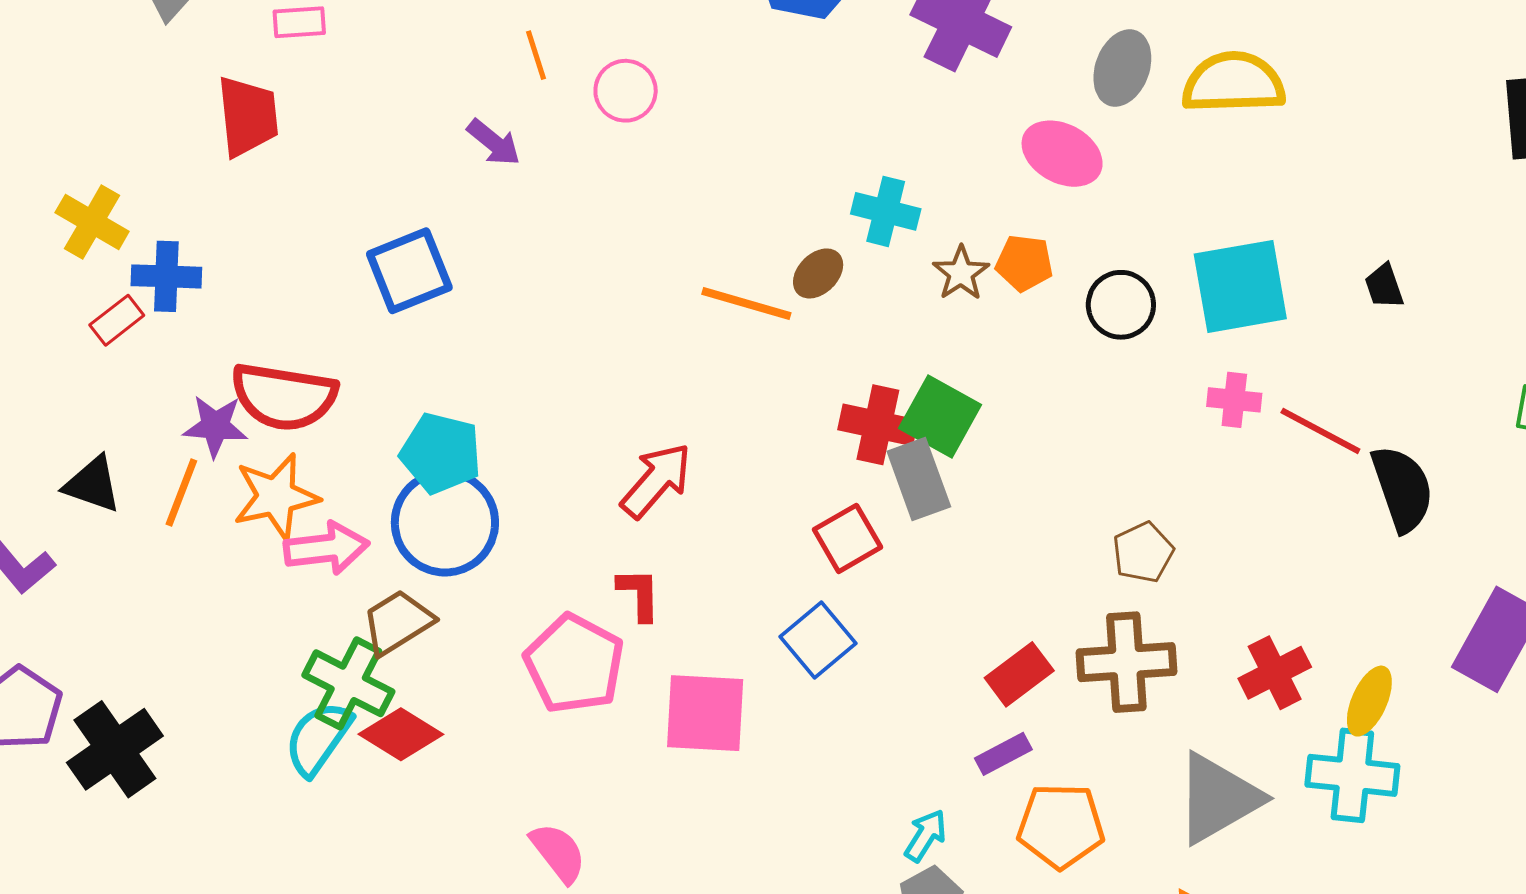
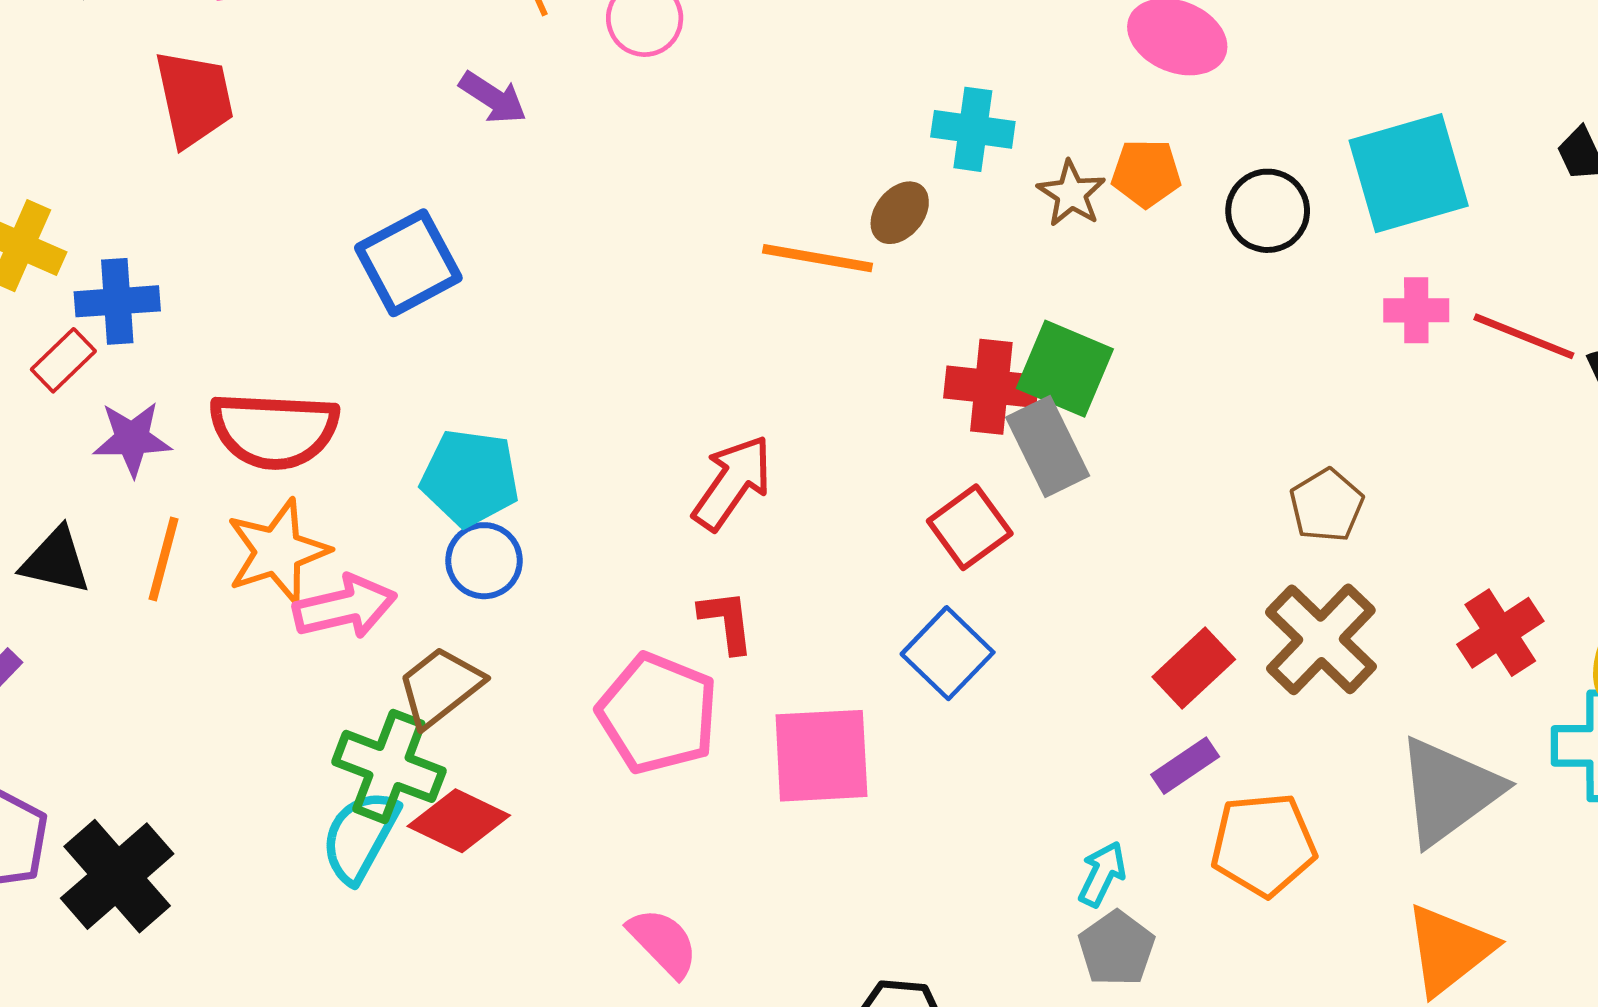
purple star: (215, 426) -> (132, 439), moved
blue circle: (445, 523) -> (484, 561), size x0.6
brown cross: (1126, 662) -> (1321, 639), turned -36

